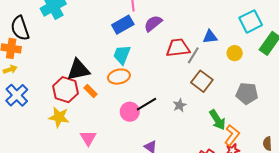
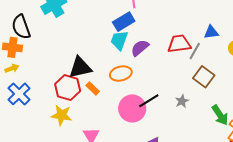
purple semicircle: (153, 23) -> (140, 48), moved
cyan trapezoid: (122, 55) -> (119, 40), moved
pink circle: (130, 112) -> (132, 108), size x1.4

